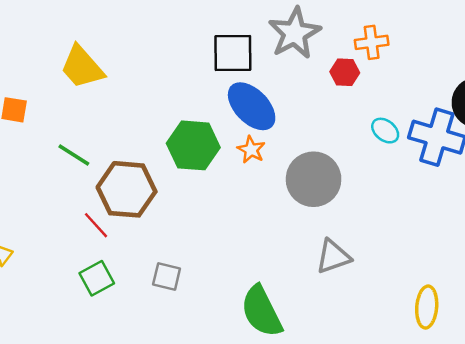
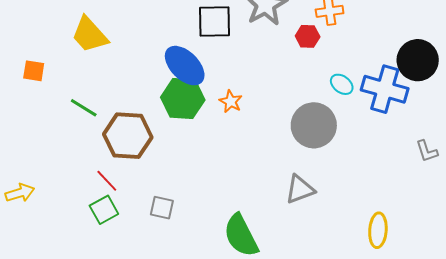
blue ellipse: (252, 106) -> (185, 66), moved
gray circle: (314, 179) -> (314, 125), moved
red line: (96, 225) -> (107, 181), moved

